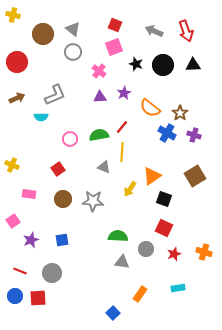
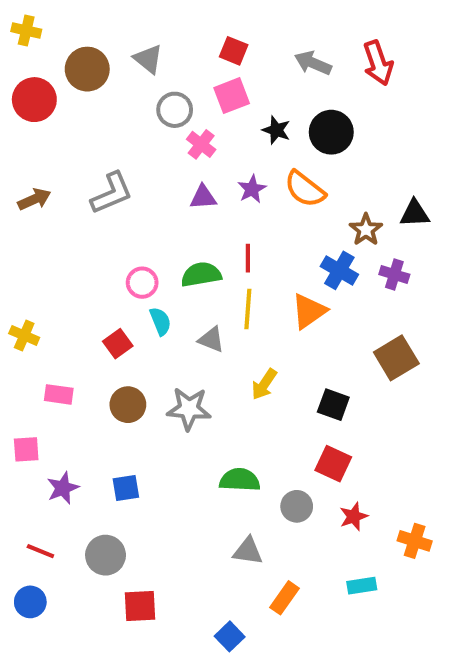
gray circle: (73, 52) -> (175, 110), moved
red circle: (17, 62) -> (34, 100), moved
black triangle: (193, 65) -> (415, 213), moved
orange semicircle: (150, 108) -> (305, 189), moved
cyan semicircle: (41, 117) -> (160, 321), moved, turned -112
red line: (122, 127) -> (248, 258), turned -40
orange triangle: (152, 176) -> (309, 311), moved
pink square: (13, 221) -> (26, 449), turned 32
orange cross: (204, 252) -> (415, 541), moved
gray triangle: (122, 262) -> (248, 551), moved
red square: (38, 298) -> (140, 606), moved

